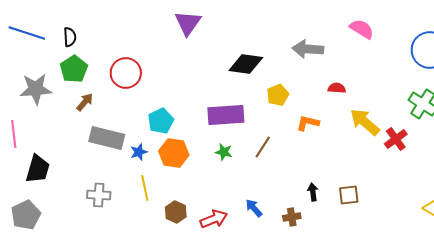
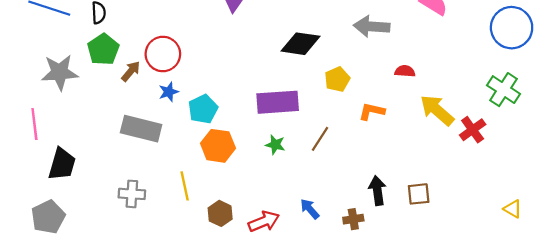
brown arrow: (85, 102) -> (131, 71), moved
blue star: (139, 152) -> (169, 92), moved
black arrow: (313, 192) -> (377, 191), size x1.4

